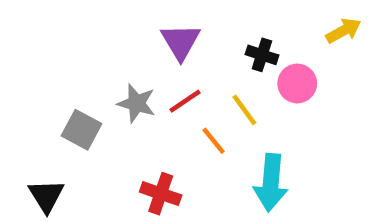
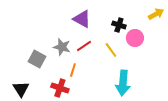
purple triangle: (181, 42) -> (82, 19), turned -30
orange line: (214, 141) -> (73, 70), moved, turned 56
red cross: (161, 194) -> (60, 88), moved

